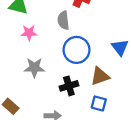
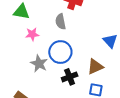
blue circle: (76, 50) -> (60, 52), moved
gray star: (34, 68) -> (39, 64), turned 30

